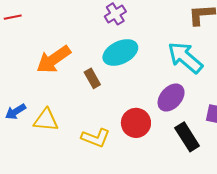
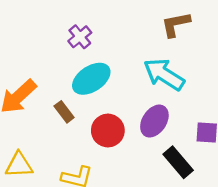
red circle: (136, 123) -> (108, 131), moved

